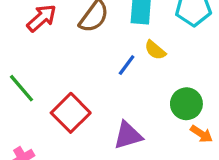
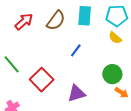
yellow semicircle: (155, 50) -> (115, 38), moved

